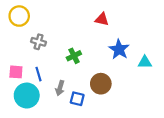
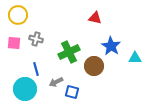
green cross: (74, 56) -> (69, 52), size x1.5
pink square: (16, 72) -> (14, 43), moved
brown circle: (101, 84) -> (94, 66), moved
gray arrow: (60, 88) -> (56, 82), turned 48

